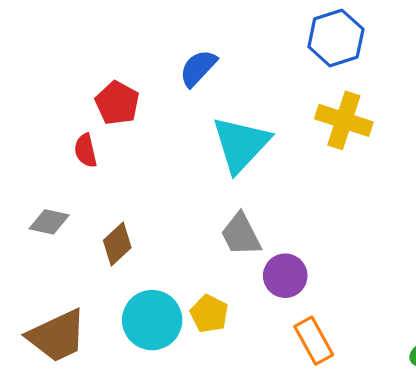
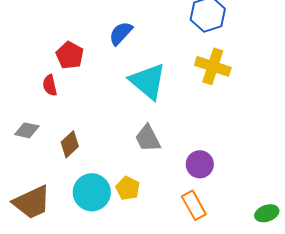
cyan triangle: (241, 144) -> (148, 81), turned -33
purple circle: (285, 276) -> (200, 164), moved

